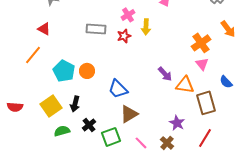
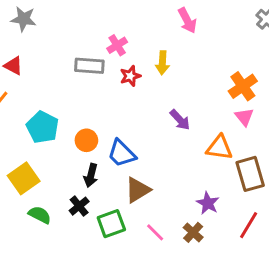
pink cross: (128, 15) -> (117, 45), moved
orange circle: (87, 71) -> (86, 140), moved
purple arrow: (165, 74) -> (180, 120), moved
black arrow: (75, 104) -> (91, 175), moved
green semicircle: (62, 131) -> (40, 215), turned 42

